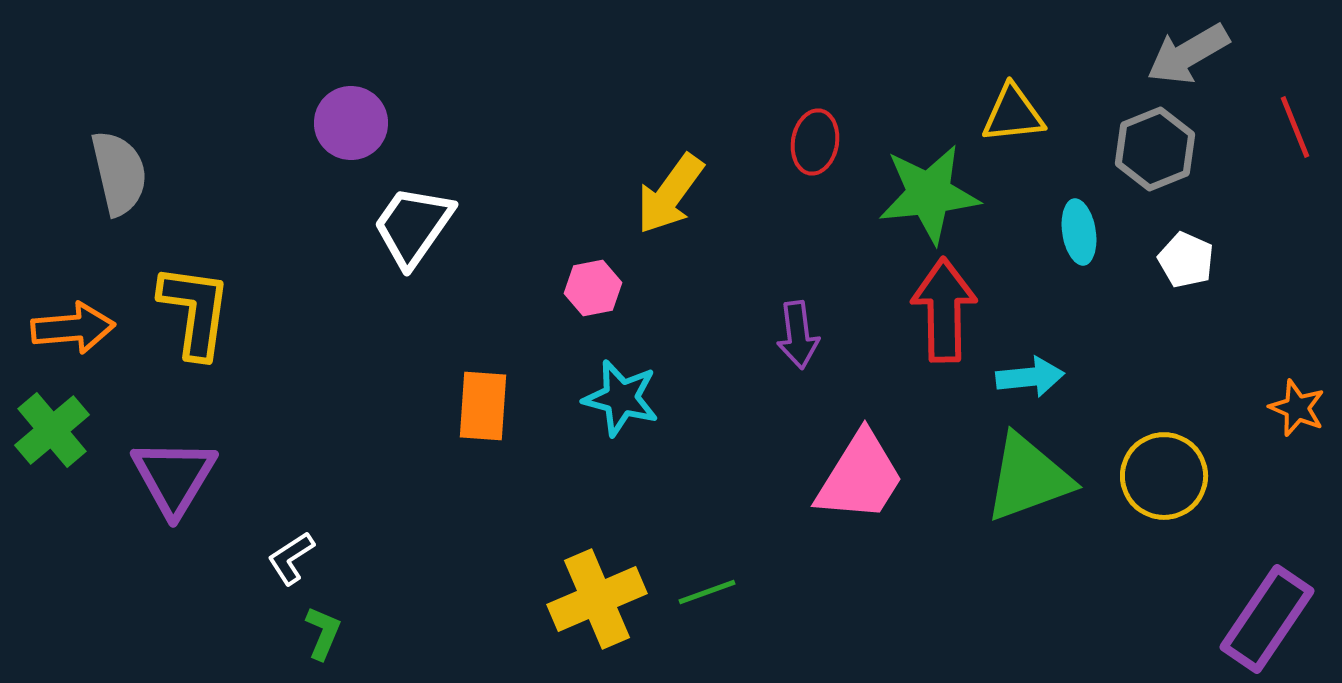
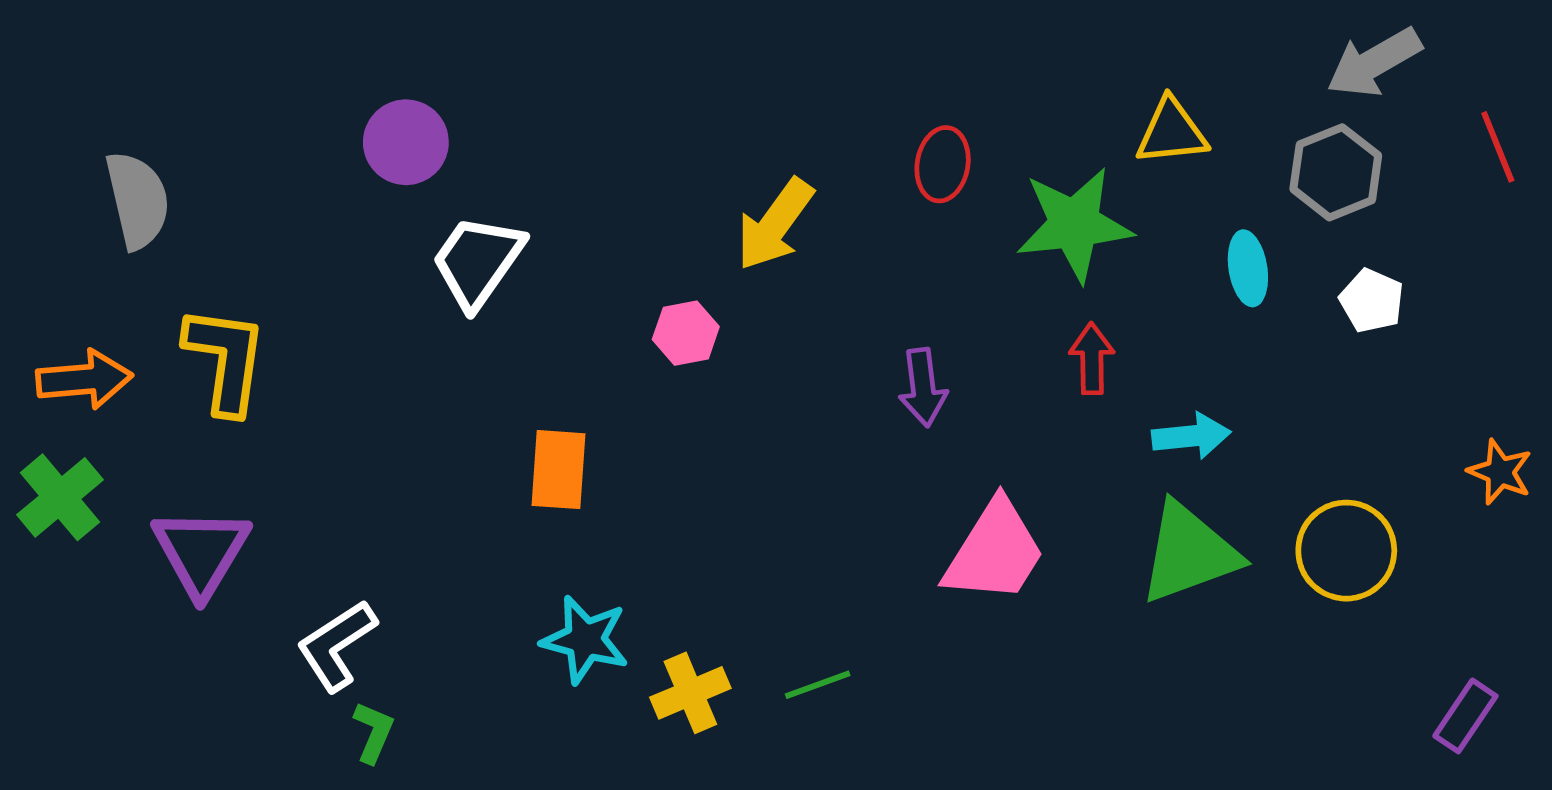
red arrow: (944, 310) -> (1092, 359), size x0.6
cyan star: (621, 398) -> (585, 640), moved
white L-shape: (291, 558) -> (336, 645), size x1.5
yellow cross: (597, 599) -> (690, 693), size x0.7
purple rectangle: (1267, 619) -> (1465, 716), size x0.6

